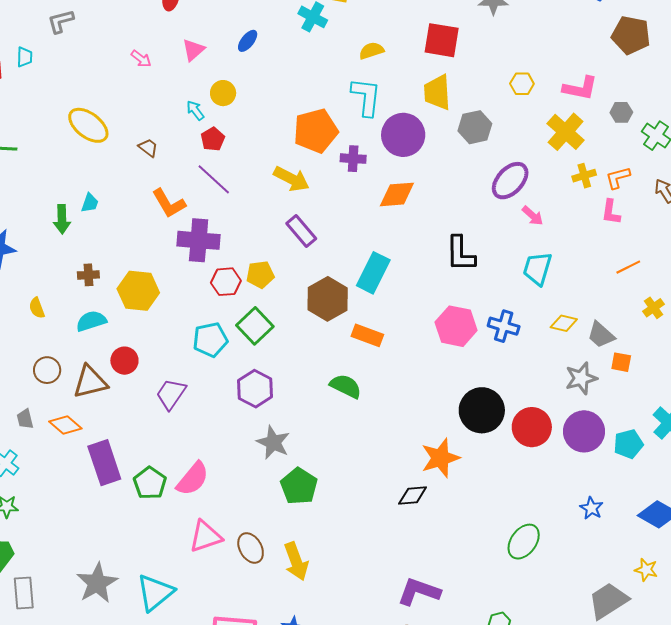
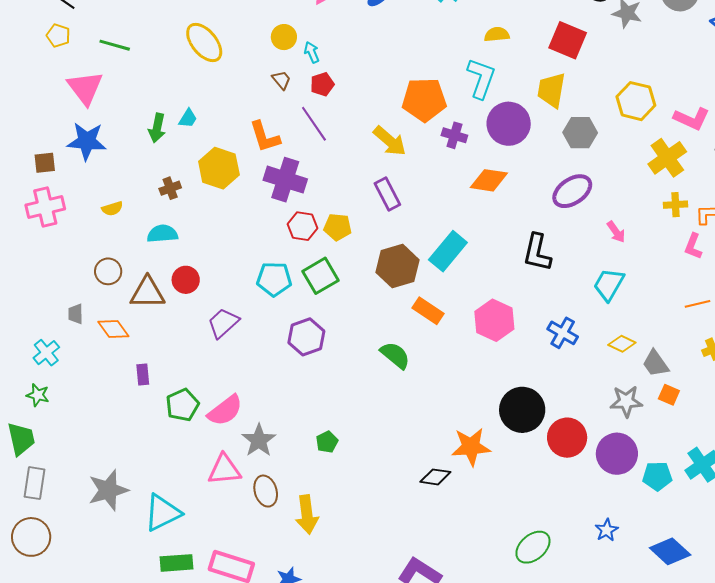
yellow hexagon: (522, 84) -> (636, 101), size x1.6
yellow circle: (223, 93) -> (284, 37), moved
brown trapezoid: (148, 148) -> (281, 80), moved
purple ellipse: (510, 181) -> (572, 191), moved
brown cross: (88, 275) -> (170, 188), turned -30
yellow hexagon: (138, 291) -> (219, 168), moved
yellow semicircle: (37, 308) -> (112, 209), turned -100
pink hexagon: (456, 326) -> (494, 320), moved
gray star: (273, 442) -> (259, 440), moved
purple rectangle: (104, 463) -> (143, 375), size x0.5
green pentagon: (299, 486) -> (327, 442), size x0.6

